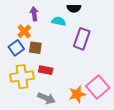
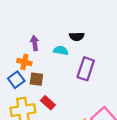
orange cross: (24, 31) -> (24, 62), turned -32
red rectangle: (46, 70) -> (48, 103), turned 32

